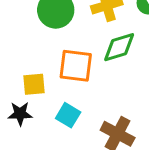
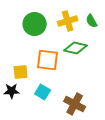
green diamond: (119, 47) -> (76, 48), turned 30

